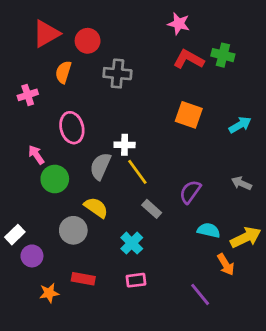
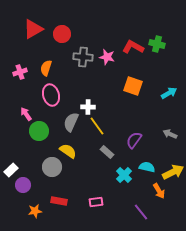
pink star: (179, 24) -> (107, 57), moved
orange semicircle: (63, 72) -> (46, 68), moved
cyan cross: (132, 243) -> (124, 175), moved

